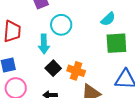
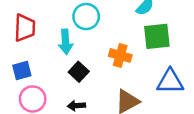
orange cross: (76, 71) -> (120, 55), moved

